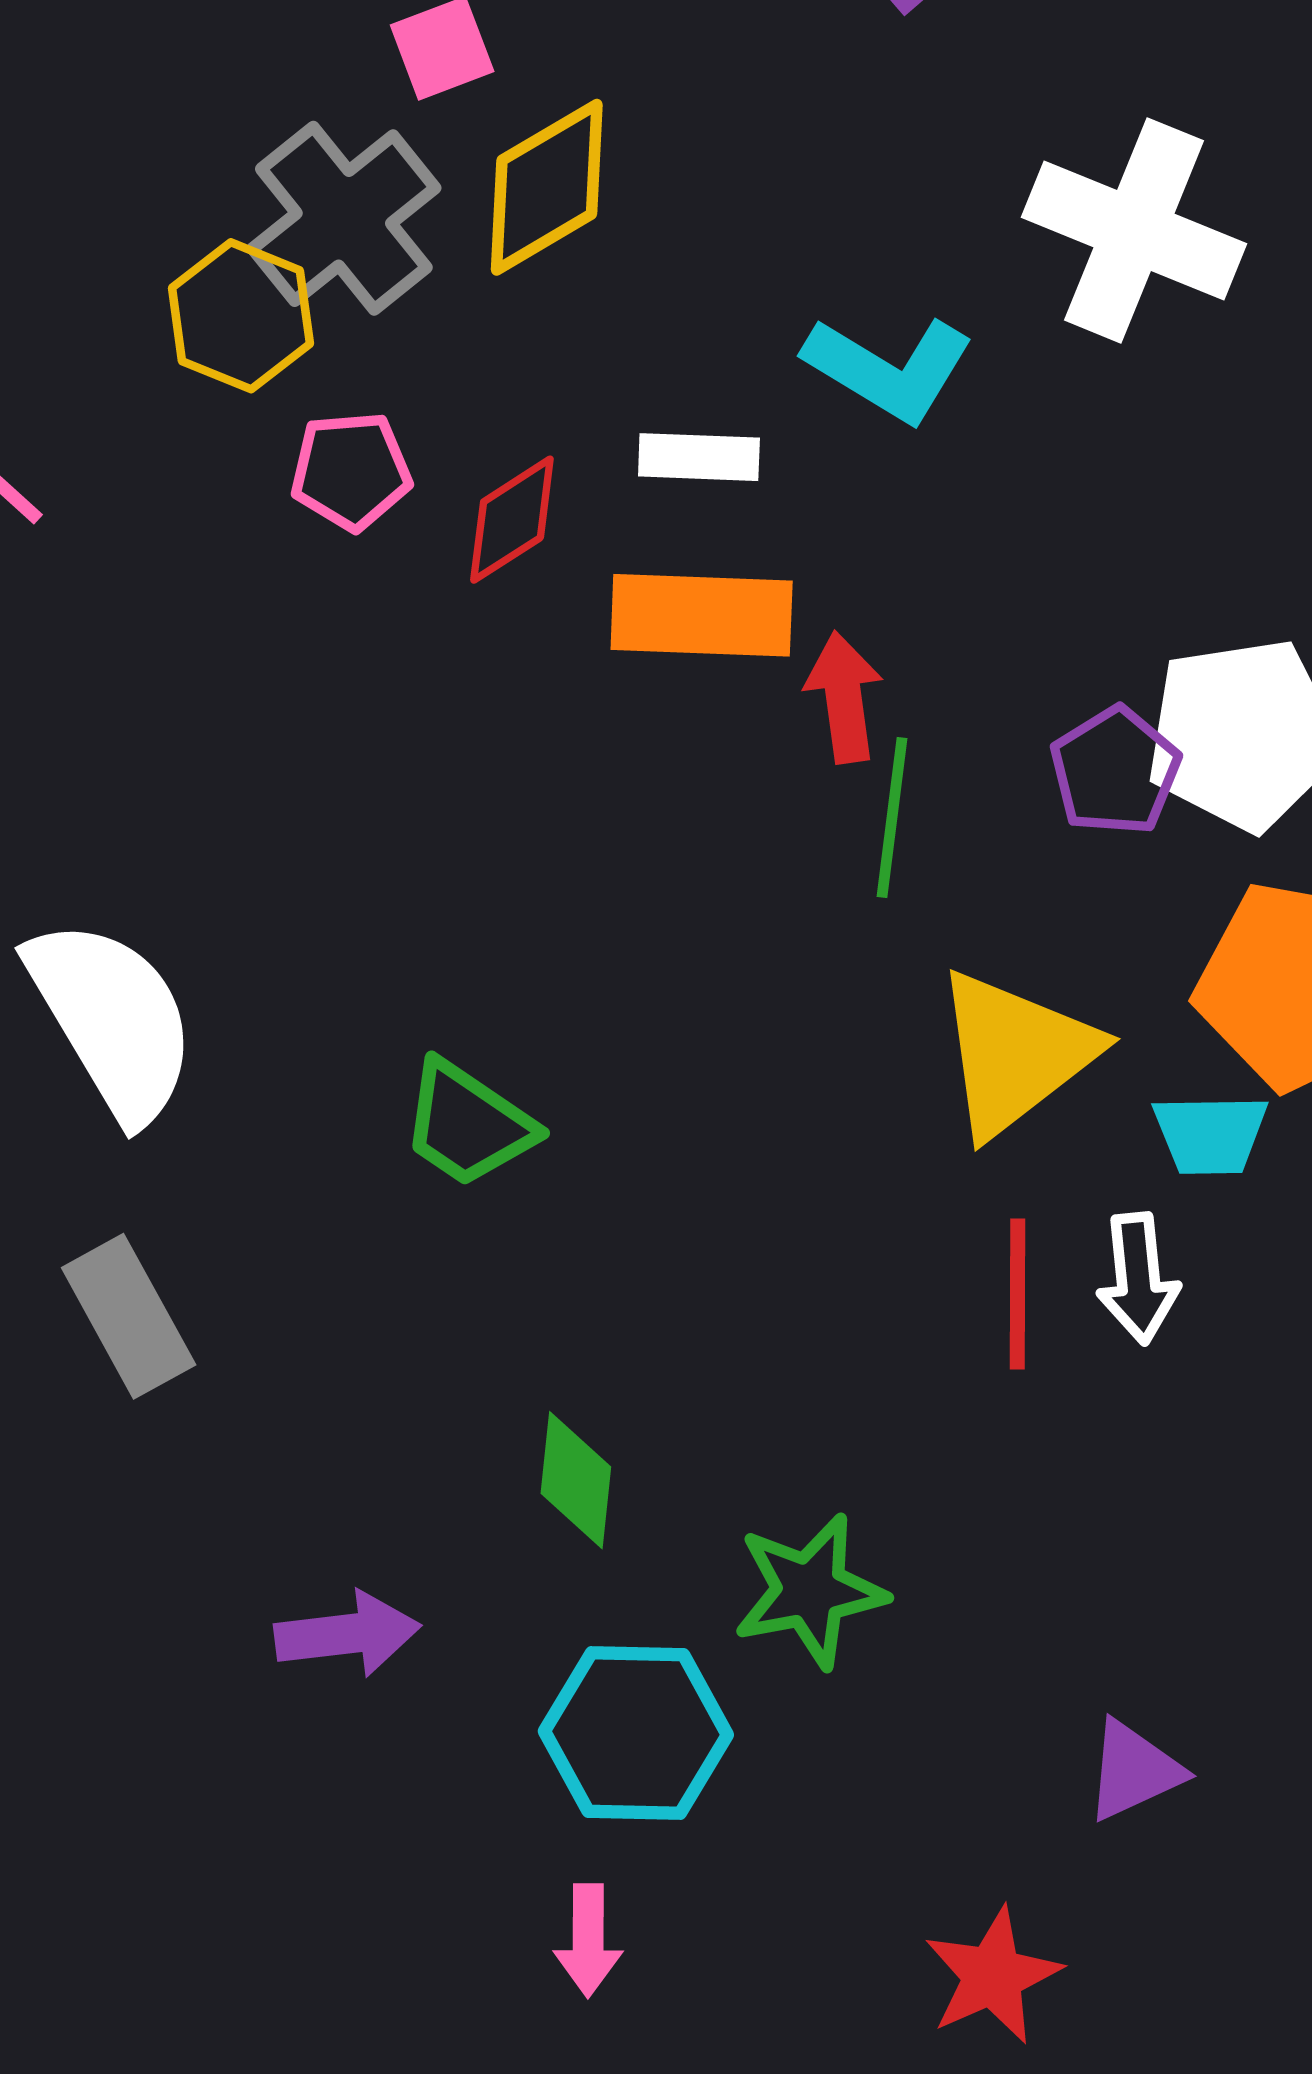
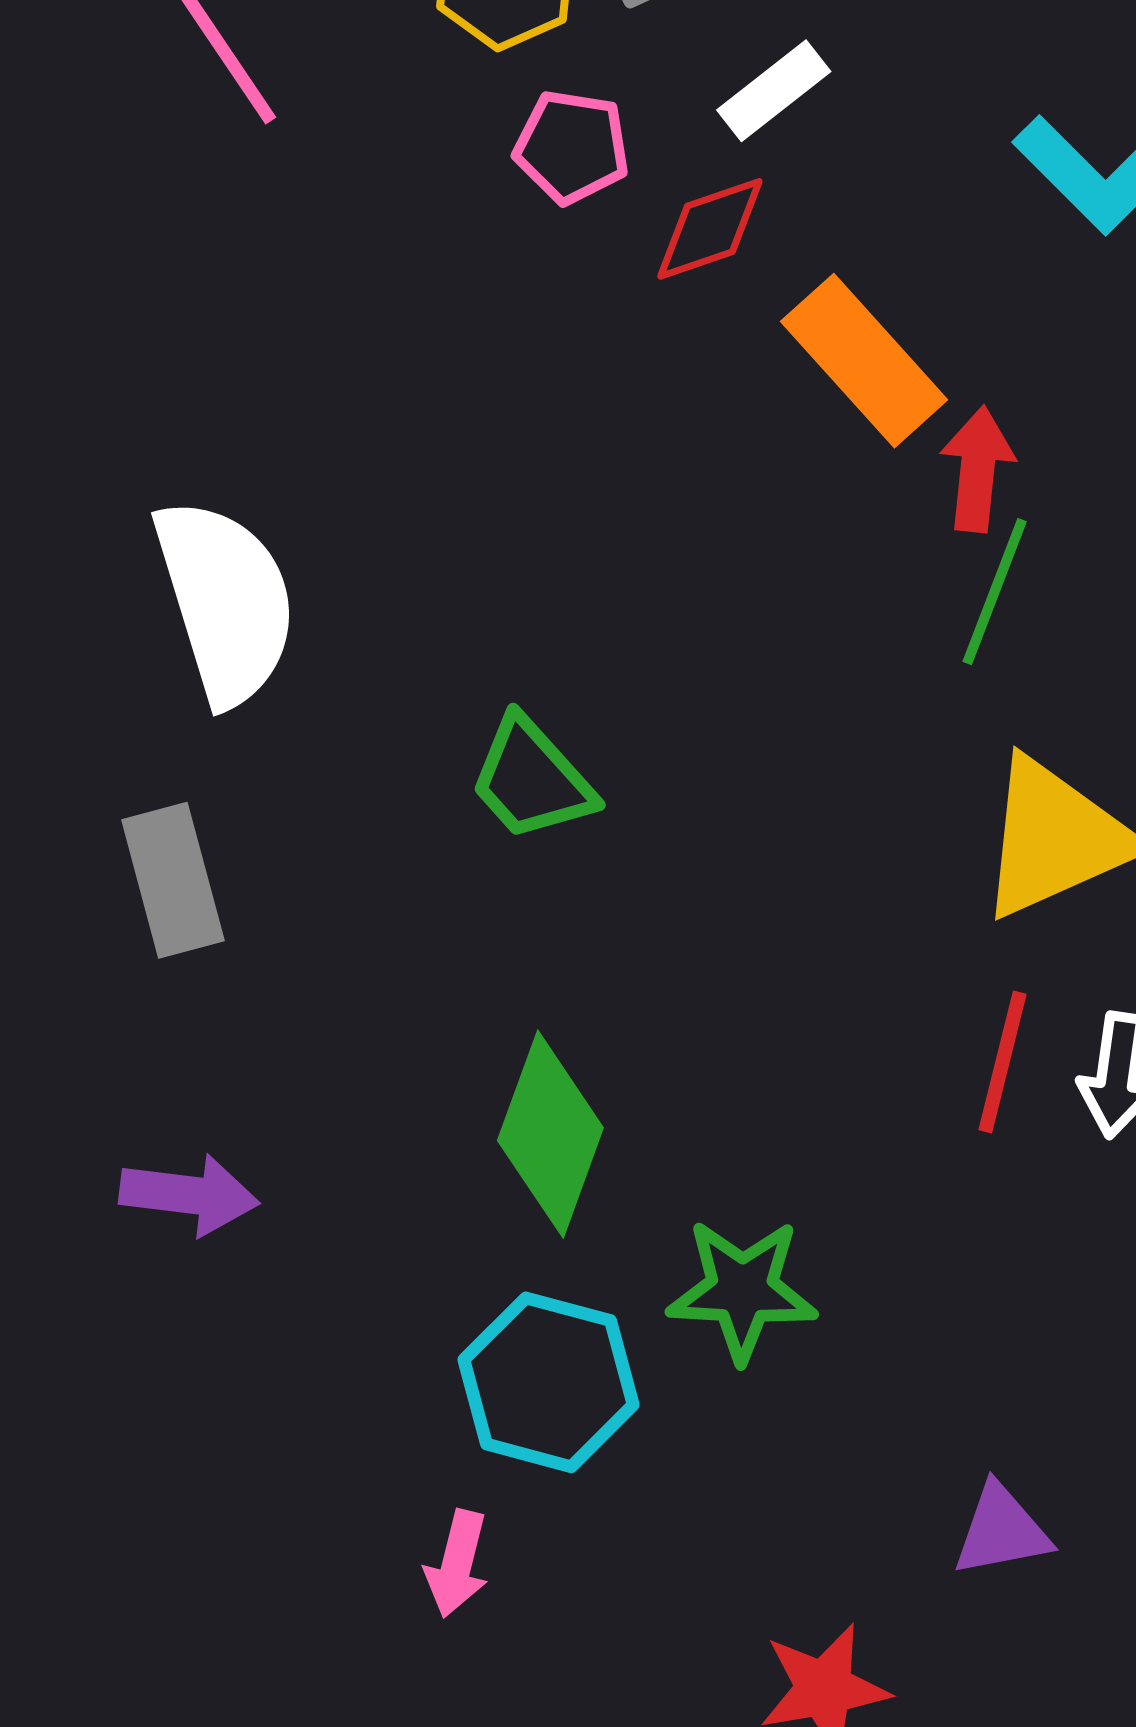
white rectangle: (699, 457) -> (774, 91), moved, turned -54
orange rectangle: (702, 615) -> (864, 361), turned 32
green diamond: (576, 1480) -> (550, 1134), size x1.5
purple arrow: (348, 1634) -> (189, 1195), moved

